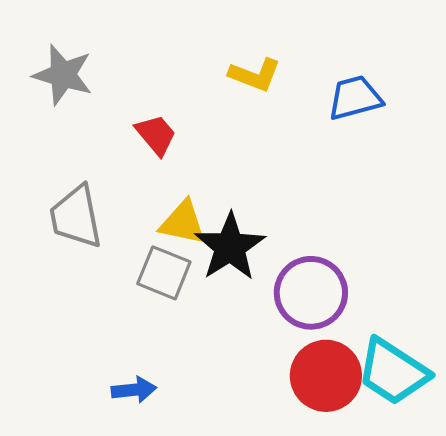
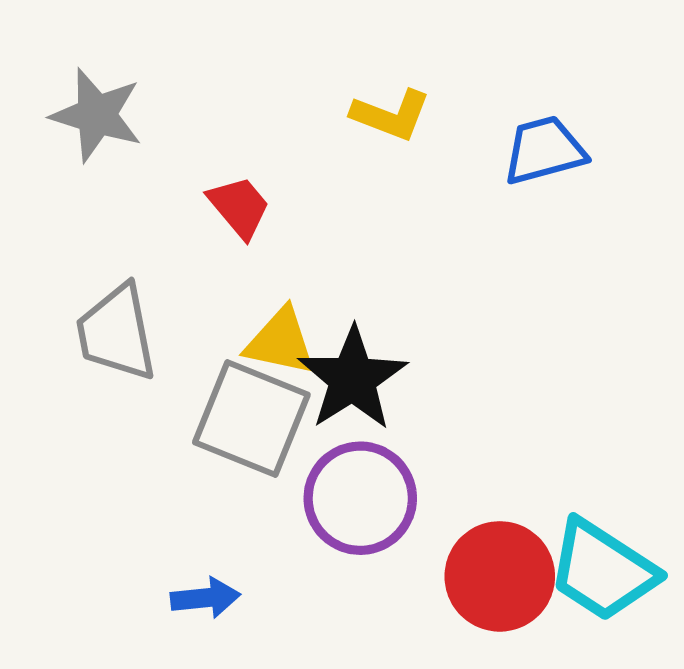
gray square: (164, 273) -> (251, 419), size x1.4
purple circle: (311, 293) -> (360, 498), moved

